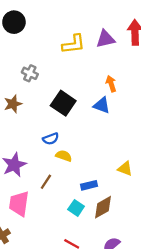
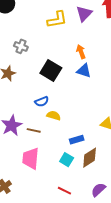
purple triangle: (105, 39) -> (84, 14), turned -30
orange arrow: (111, 84) -> (81, 52), moved
brown line: (46, 182) -> (34, 130), moved, turned 72
pink trapezoid: (19, 204) -> (31, 158), moved

